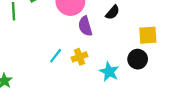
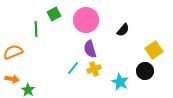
purple semicircle: (85, 26) -> (90, 49), moved
yellow square: (148, 35) -> (154, 50), turned -30

